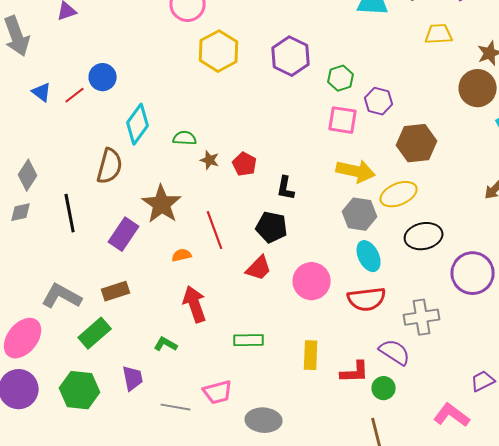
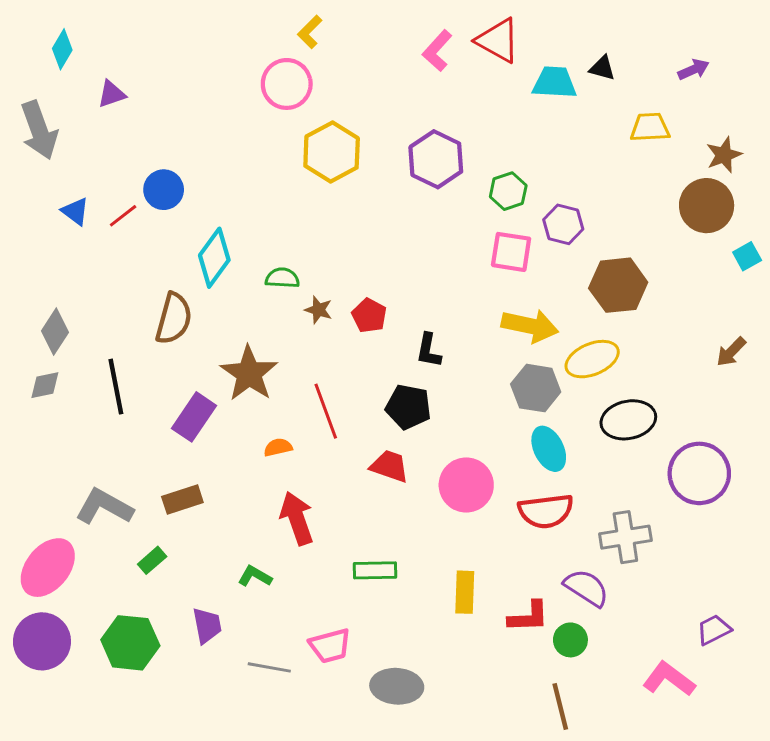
red trapezoid: (259, 268) -> (389, 466), turned -116
green rectangle: (95, 333) -> (152, 560), size x0.6

